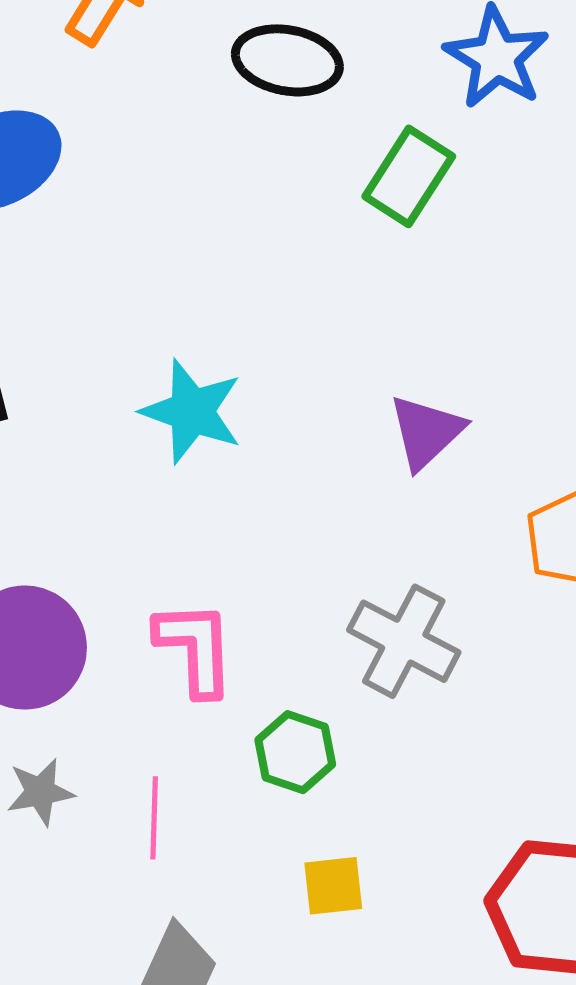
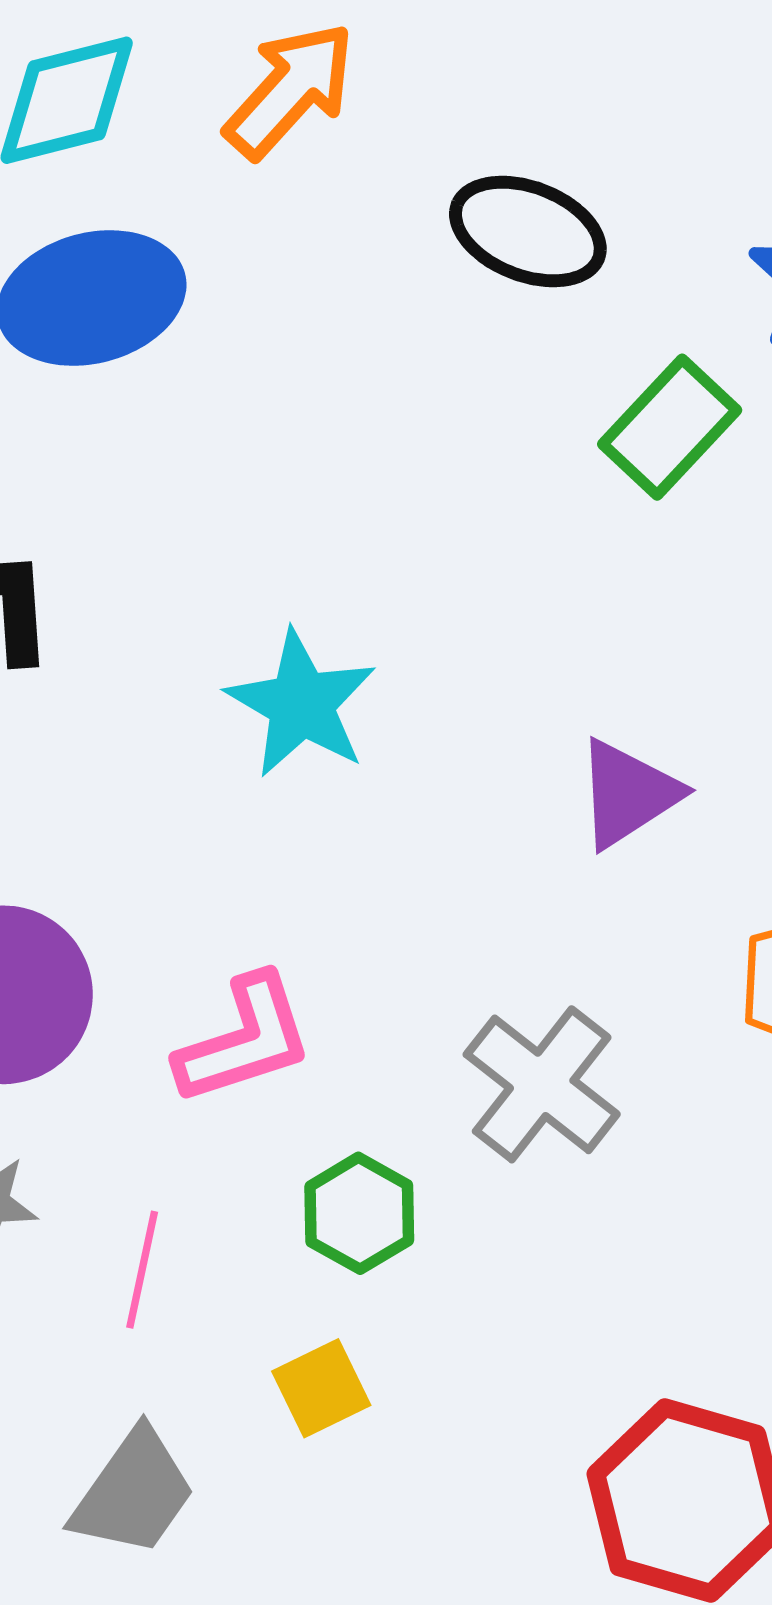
pink L-shape: (195, 648) -> (244, 1040), turned 64
yellow square: (333, 886) -> (321, 1388), moved, turned -30

